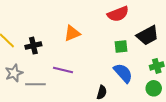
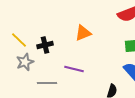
gray star: (14, 73) -> (25, 62), moved

